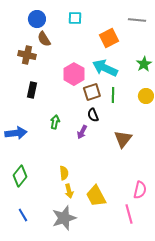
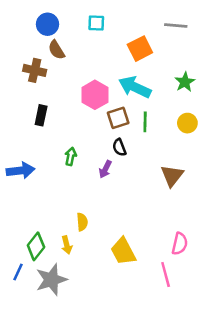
brown triangle: (123, 139) -> (172, 176), moved
green diamond: (20, 176) -> (36, 246), moved
yellow arrow: (69, 191) -> (67, 245), moved
blue line: (23, 215) -> (18, 272), moved, turned 56
gray star: (64, 218) -> (51, 280), moved

